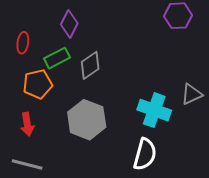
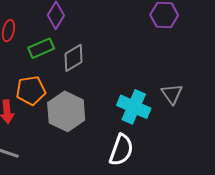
orange pentagon: (38, 84) -> (31, 91), moved
gray triangle: (192, 94) -> (172, 94), turned -45

